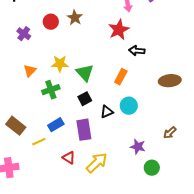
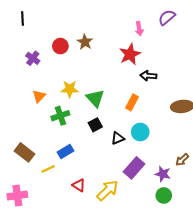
purple rectangle: (84, 130) -> (134, 168), moved, turned 50
purple star: (138, 147) -> (163, 174), moved

